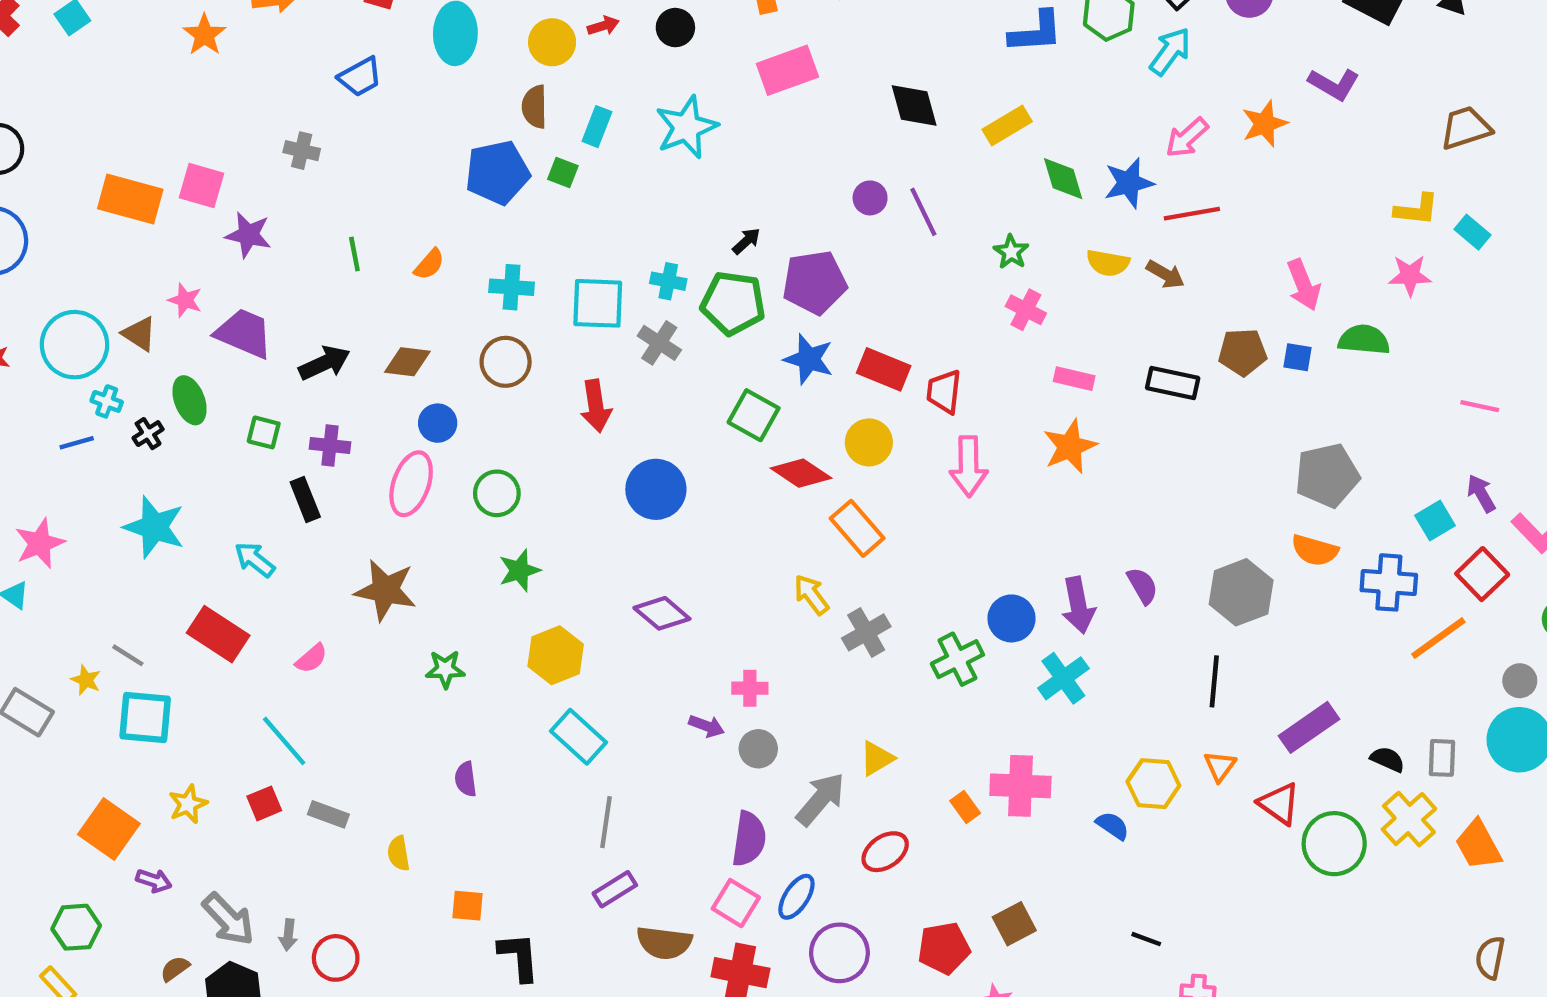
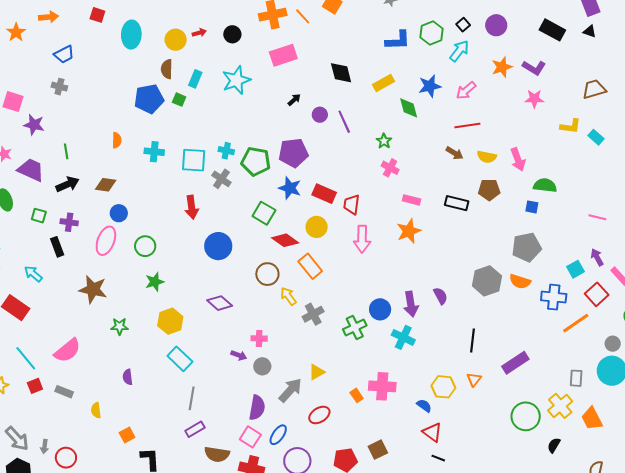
blue trapezoid: (360, 77) -> (64, 54), moved
orange star: (1265, 124) -> (502, 67), moved
blue star: (1129, 183) -> (430, 86), moved
black arrow: (746, 241) -> (294, 100), moved
green line: (354, 254) -> (66, 151), moved
yellow semicircle: (1108, 263) -> (487, 157), moved
orange semicircle: (429, 264) -> (117, 140), turned -42
pink star: (1410, 276) -> (534, 99), moved
blue square: (1297, 357) -> (532, 207), moved
brown circle: (506, 362) -> (267, 274), moved
gray hexagon: (1241, 592) -> (487, 281), moved
pink semicircle: (311, 658) -> (67, 350), moved, size x1.8
cyan cross: (1063, 678) -> (403, 337), turned -30
cyan line: (284, 741) -> (26, 358), moved
black semicircle: (1387, 759) -> (554, 445), moved, turned -84
red triangle: (1279, 804) -> (432, 432), moved
orange square: (468, 906) -> (127, 435), turned -35

